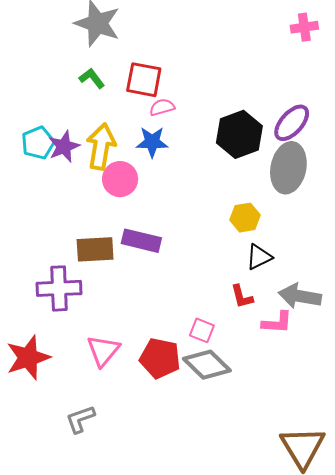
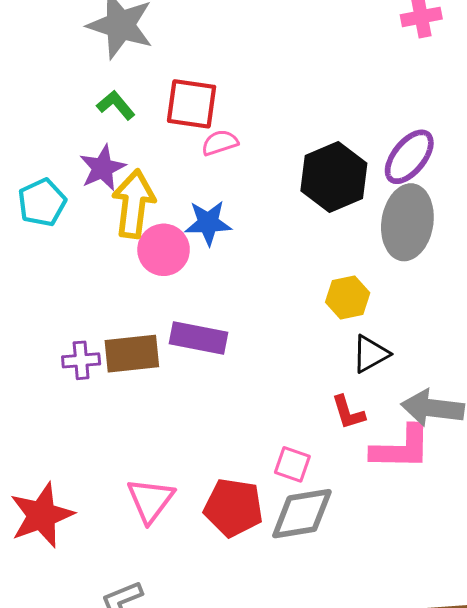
blue star: (152, 142) -> (208, 223), moved
purple star: (64, 146) -> (102, 168), moved
purple cross: (59, 288) -> (81, 360), moved, size x0.6
pink L-shape: (277, 323) -> (401, 448), size x1.4
gray diamond: (207, 365) -> (302, 514), turned -51

